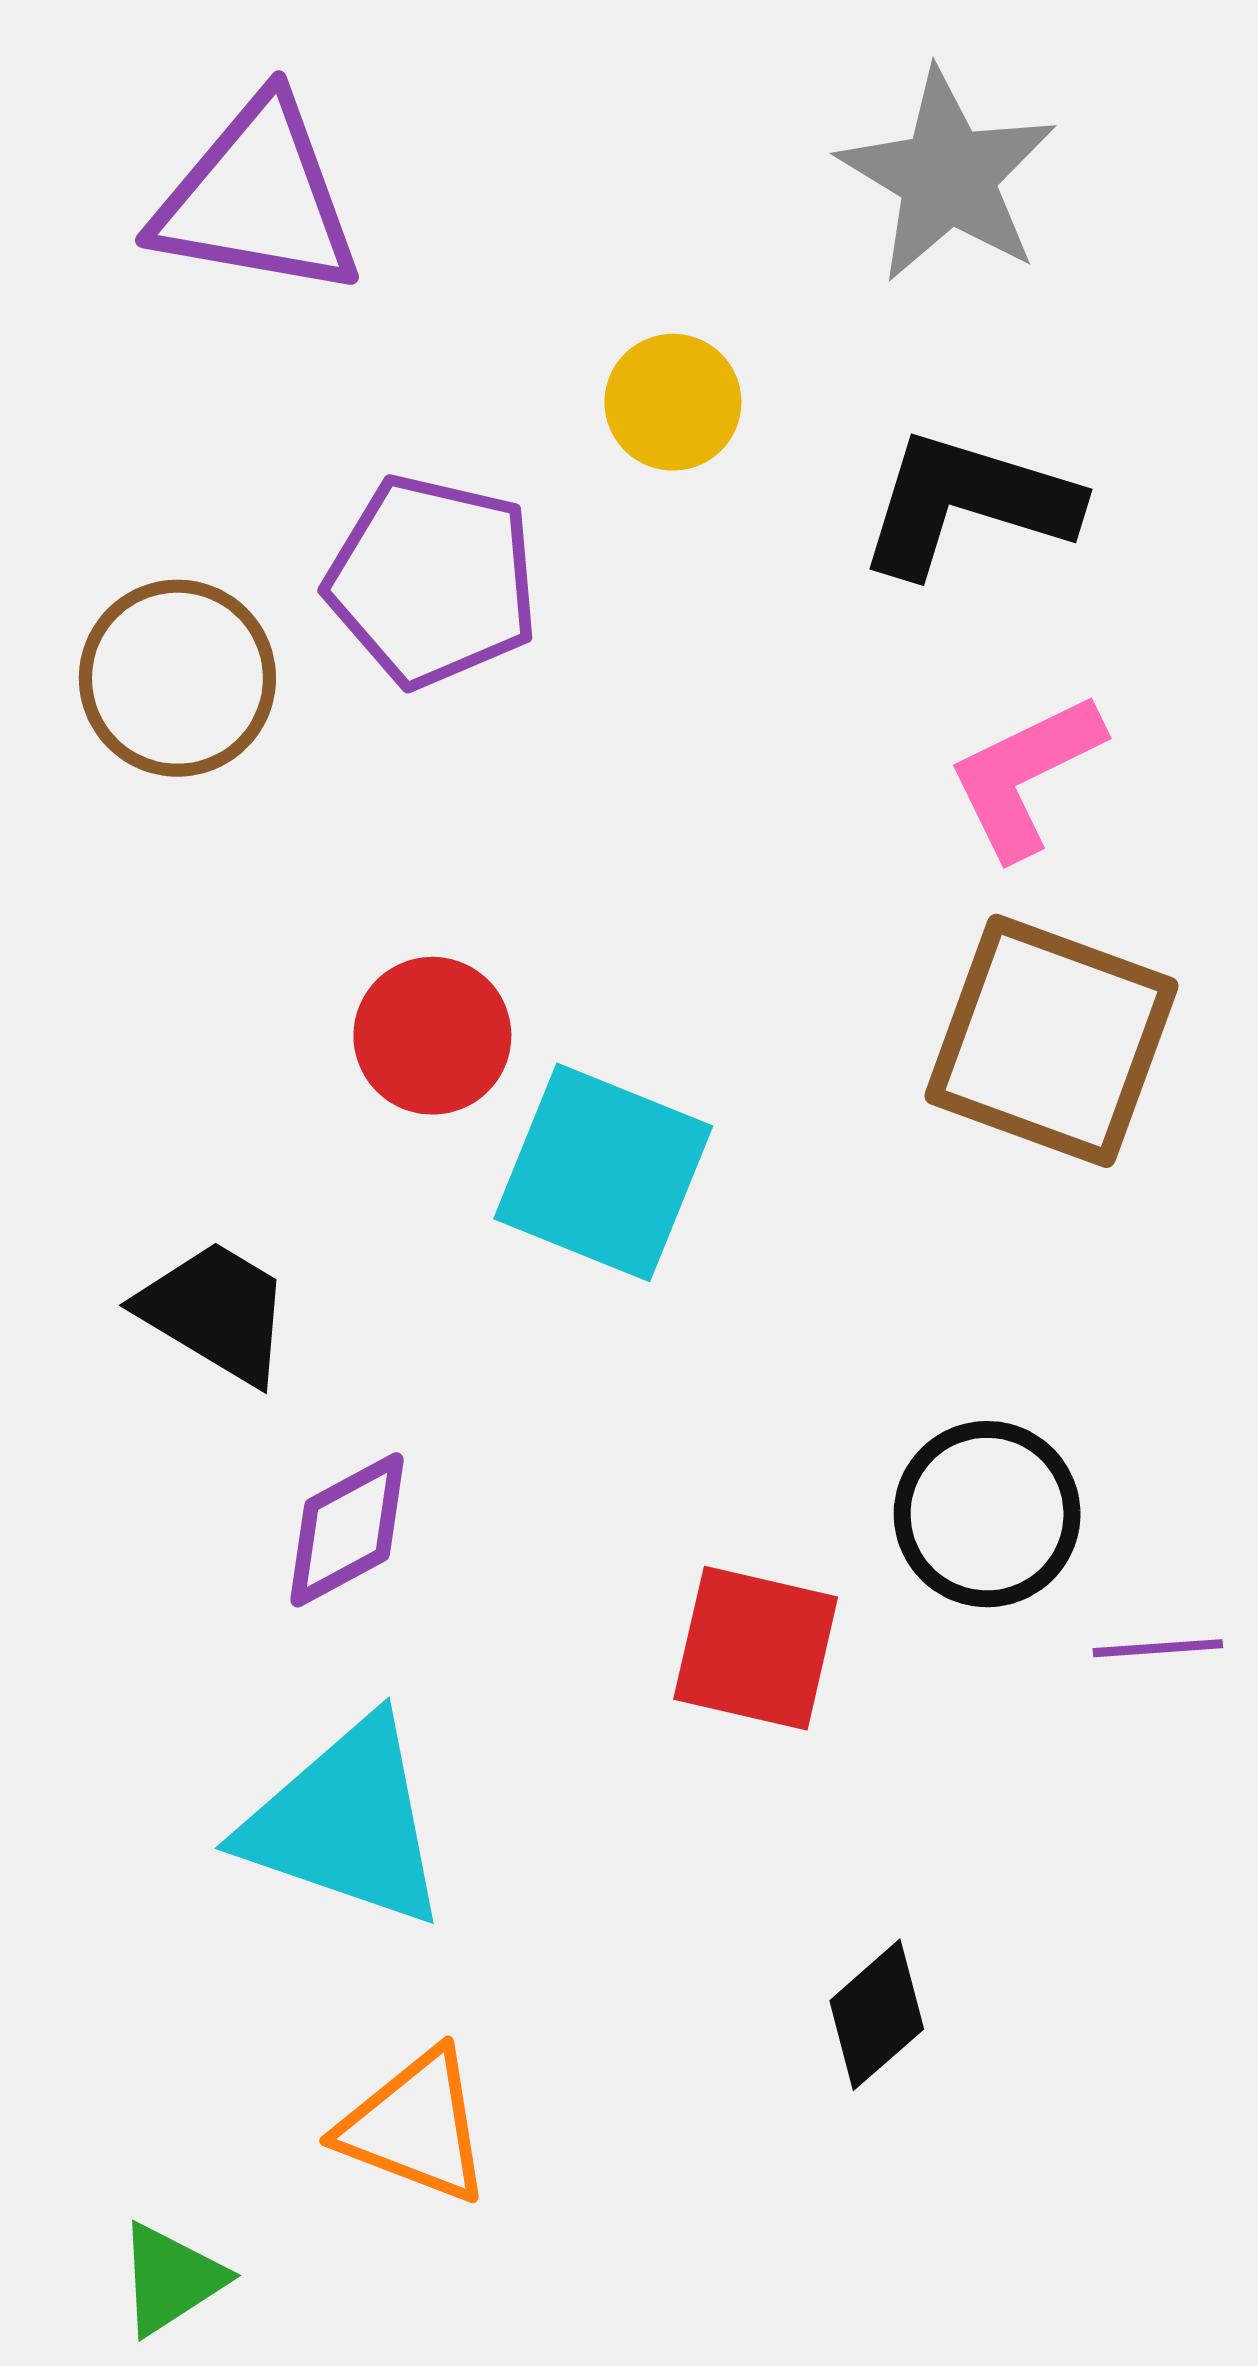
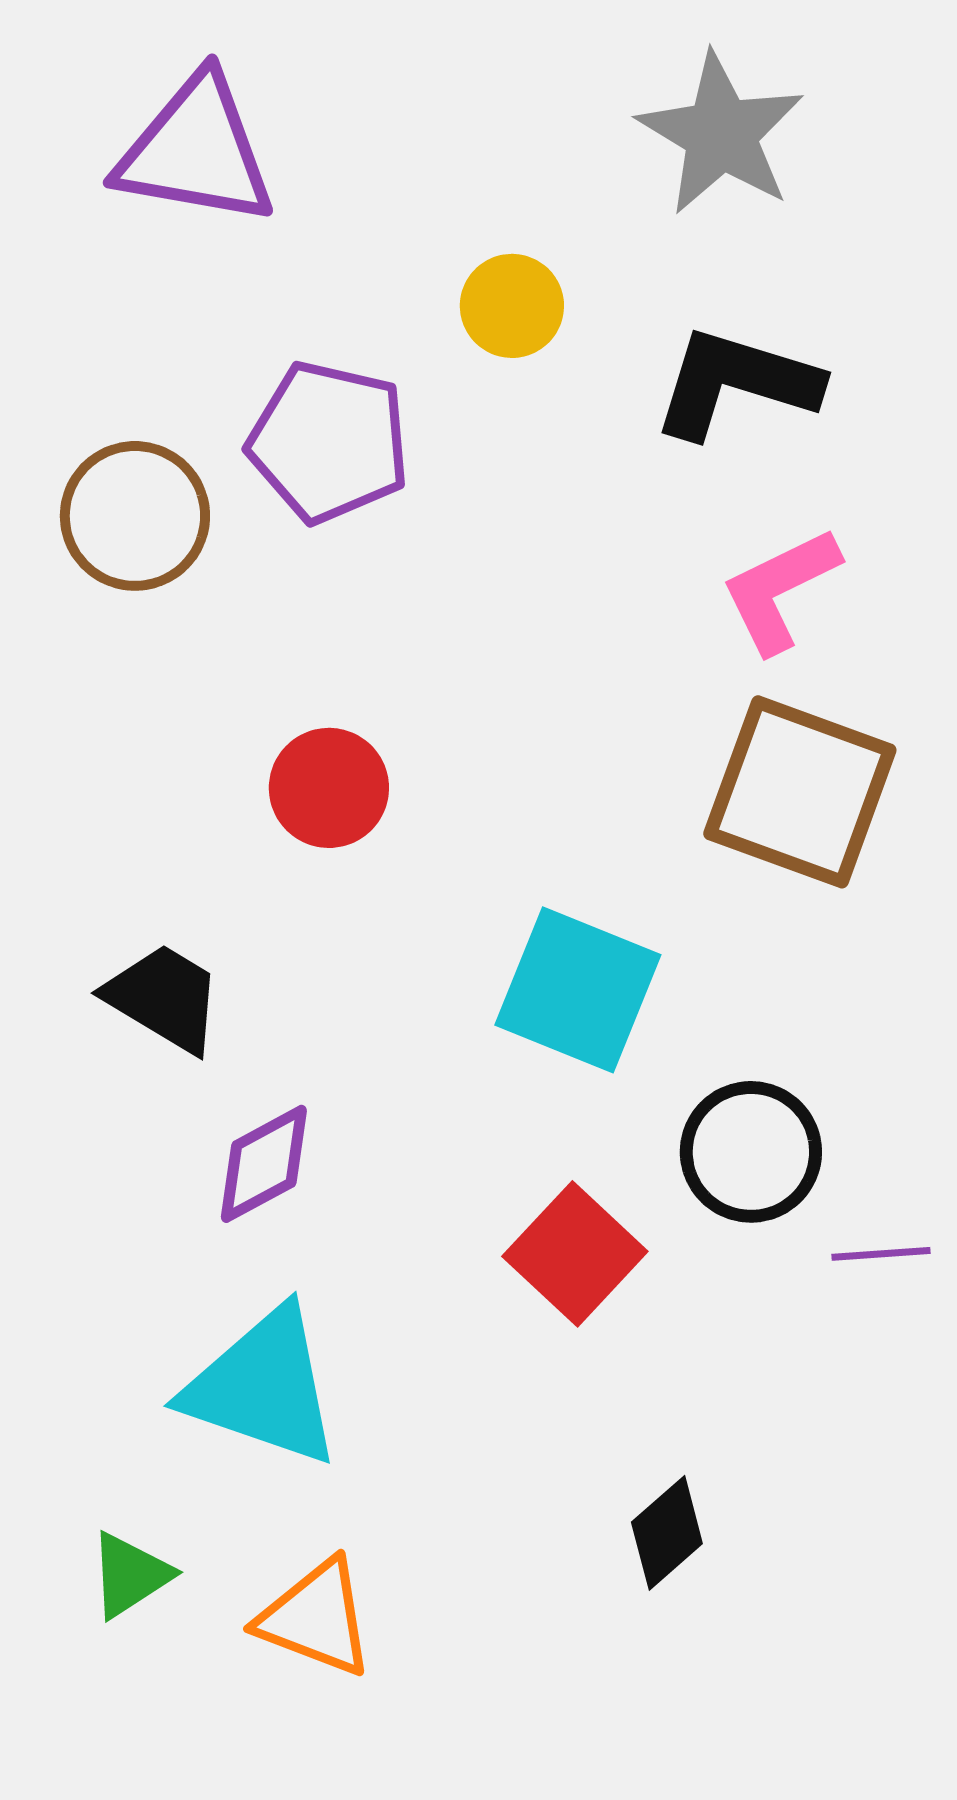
cyan square: (603, 1172) -> (578, 990), moved
red square: (756, 1648) -> (575, 1254), turned 30
green triangle: (171, 2279) -> (130, 1575), moved

